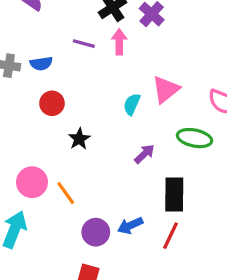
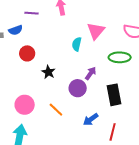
purple line: (84, 44) -> (31, 13), moved
orange line: (66, 193) -> (56, 110), moved
purple circle: (96, 232) -> (78, 88), moved
red line: (170, 236) -> (113, 132), moved

